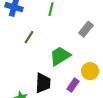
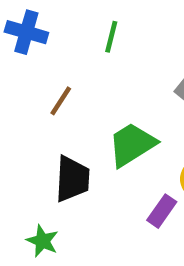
black trapezoid: (43, 83) -> (72, 179), moved

